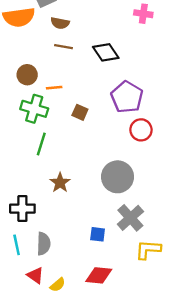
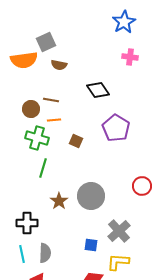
brown line: (64, 47) -> (51, 100), moved
red circle: (141, 130) -> (142, 186), moved
gray circle: (118, 177) -> (91, 196), moved
yellow L-shape: (148, 250) -> (118, 262), moved

